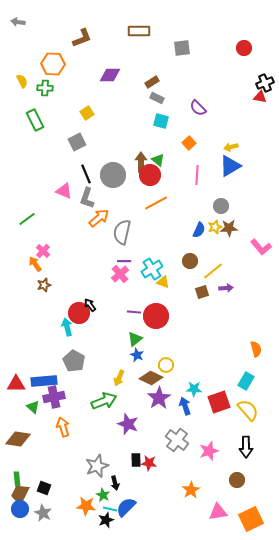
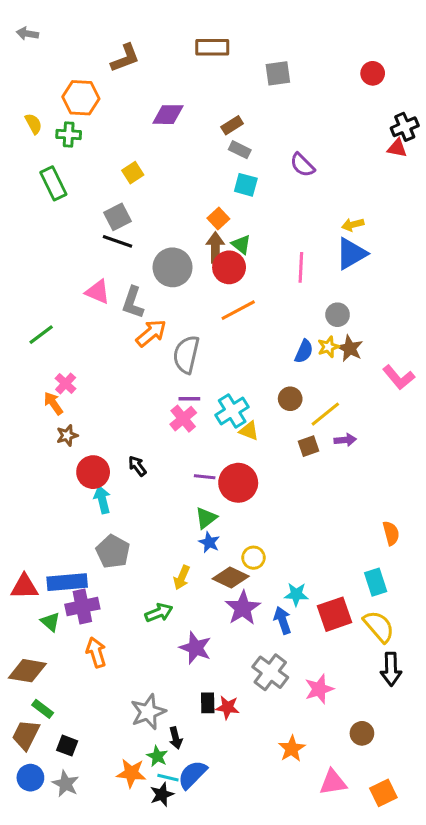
orange square: (189, 143) -> (218, 218), moved
black line: (86, 174) -> (118, 241), moved, turned -48
brown star: (229, 228) -> (350, 348), turned 30
red circle: (79, 313) -> (93, 472), moved
cyan rectangle: (246, 381) -> (376, 582), turned -48
green arrow: (104, 401) -> (159, 613), size x0.7
black arrow: (246, 447) -> (391, 669), moved
green rectangle: (17, 479) -> (43, 709), moved, turned -48
brown trapezoid: (20, 494) -> (26, 735), moved
orange square: (251, 519) -> (383, 793), size x0.7

